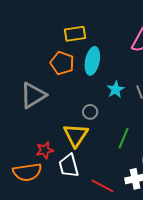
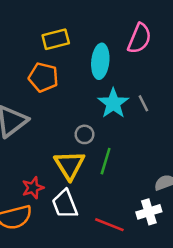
cyan ellipse: (92, 61) -> (100, 61), moved
cyan star: (116, 89) -> (113, 103), size x1.4
green line: (124, 138) -> (106, 161), moved

